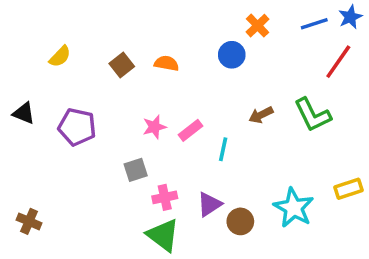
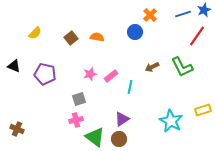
pink cross: (165, 197) -> (76, 120), moved
brown circle: (240, 221) -> (119, 139), moved

